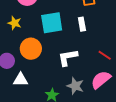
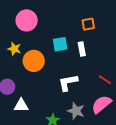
cyan square: (52, 23) -> (60, 44), moved, size x0.7
orange circle: (31, 49) -> (34, 61), moved

